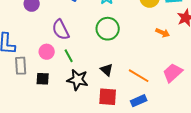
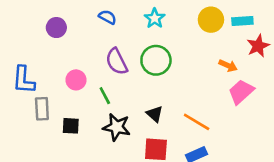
purple semicircle: (61, 30) -> (117, 62), moved
pink circle: (47, 52) -> (76, 80), moved
pink trapezoid: (173, 73) -> (241, 92), moved

